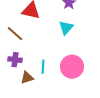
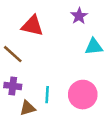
cyan triangle: (66, 28) -> (94, 47), moved, turned 42

